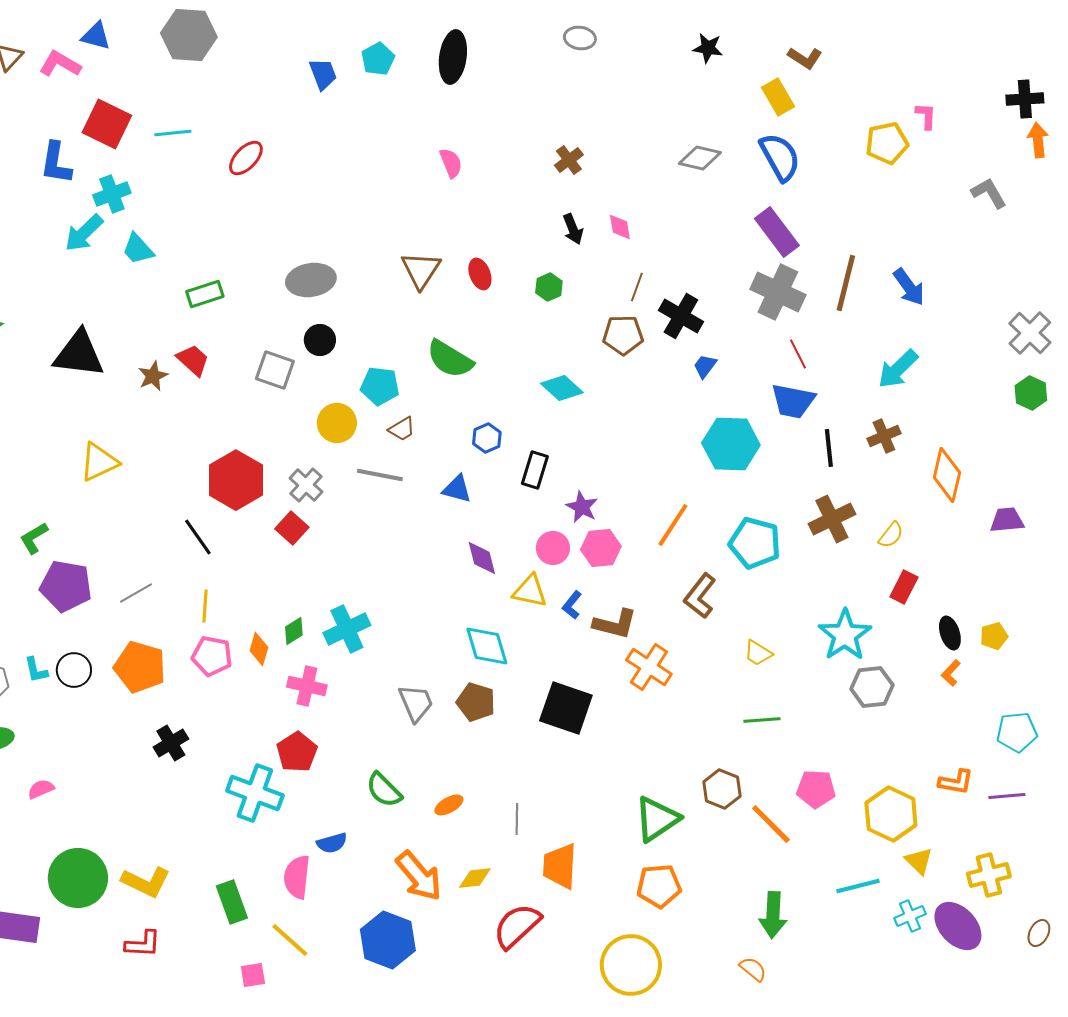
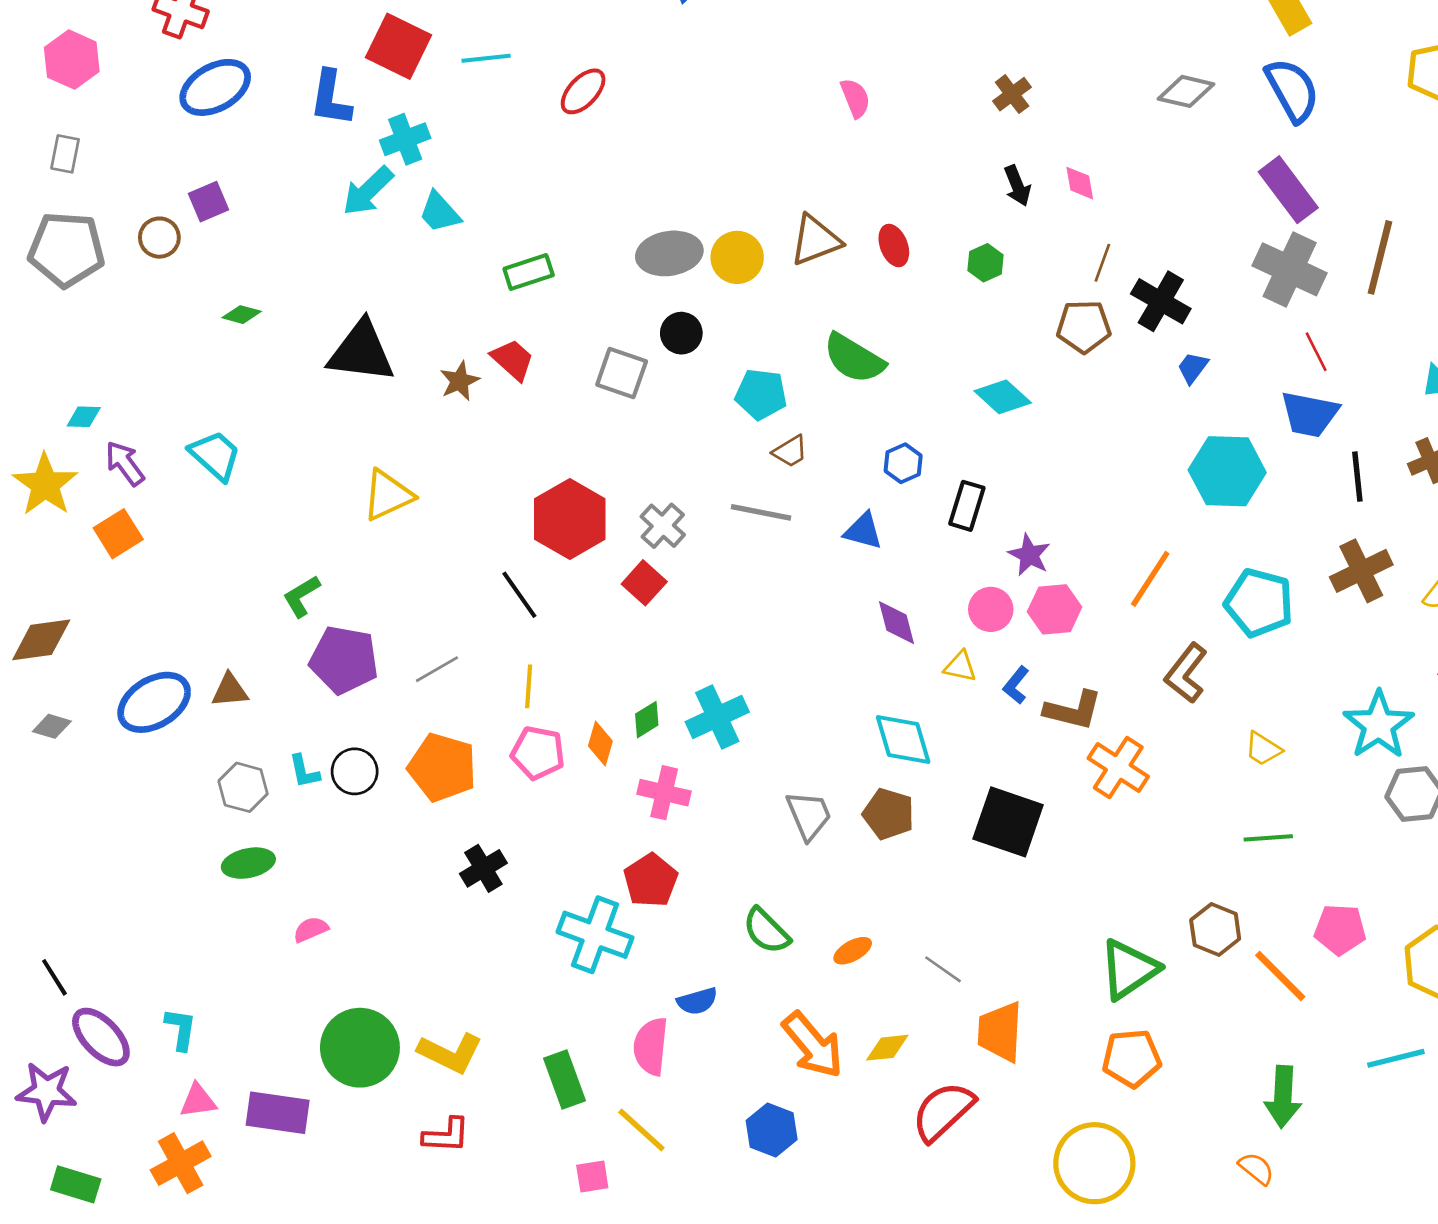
brown triangle: (421, 270) -> (815, 240), turned 36
yellow circle: (337, 423) -> (737, 257), moved
yellow triangle: (530, 591) -> (960, 666), size x0.7
gray line: (517, 819) -> (943, 969), turned -56
blue hexagon: (388, 940) -> (772, 1130), size x0.7

